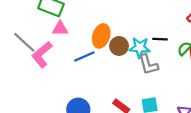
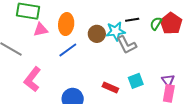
orange ellipse: (101, 36) -> (66, 24), moved
pink L-shape: (42, 55) -> (32, 79), moved

